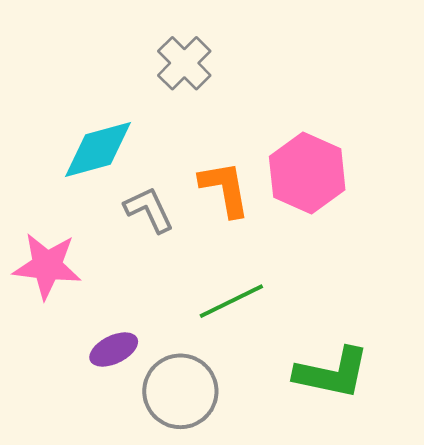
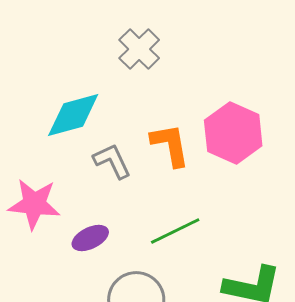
purple ellipse: (114, 349) -> (90, 238), moved

